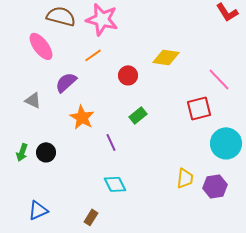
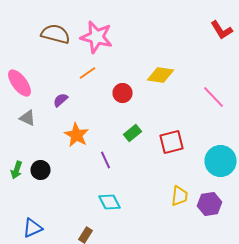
pink ellipse: (41, 46) -> (20, 83), moved
purple semicircle: (66, 82) -> (60, 100), size x0.7
red square: (199, 108) -> (172, 142), moved

